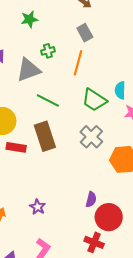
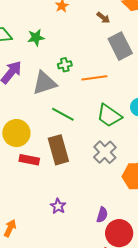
green star: (29, 19) -> (36, 38), moved
gray rectangle: (85, 33) -> (120, 46), moved, size x1.5
orange line: (78, 63) -> (94, 78), turned 65
purple star: (38, 207) -> (58, 206), moved

